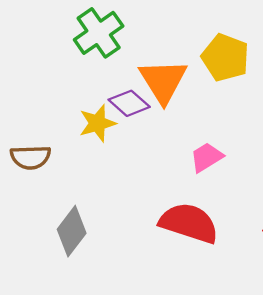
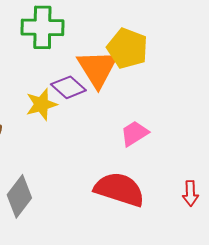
green cross: (99, 33) -> (42, 27), turned 36
yellow pentagon: (225, 58) -> (127, 48), moved

